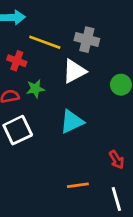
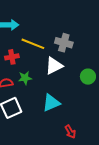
red cross: (17, 61) -> (12, 57), turned -32
red arrow: (117, 160) -> (70, 132), moved

